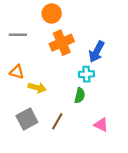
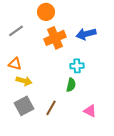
gray line: (18, 35) -> (16, 31), turned -35
blue arrow: (97, 52) -> (86, 34), moved, turned 48
yellow arrow: (37, 88) -> (24, 81), moved

